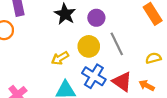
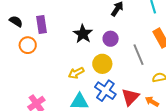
gray line: (117, 44) -> (139, 55), moved
red triangle: (122, 82) -> (130, 97), turned 36

